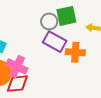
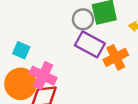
orange cross: (75, 52) -> (116, 57), turned -30

